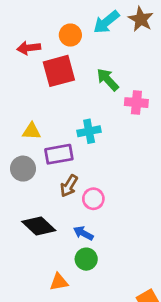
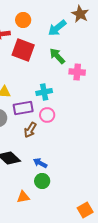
cyan arrow: (106, 22) -> (57, 28), moved
orange circle: (70, 35) -> (23, 20), moved
red square: (59, 71) -> (23, 50), turned 35
pink circle: (93, 199) -> (47, 115), moved

